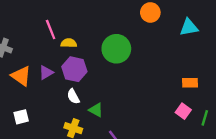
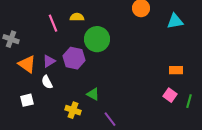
yellow semicircle: (69, 43) -> (77, 17), moved
green circle: (116, 49) -> (97, 39), moved
white semicircle: (73, 96) -> (47, 82), moved

